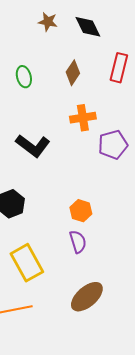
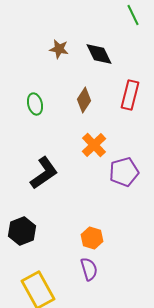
orange cross: (83, 118) -> (94, 145), turned -35
black L-shape: (33, 146) -> (44, 173), turned -72

